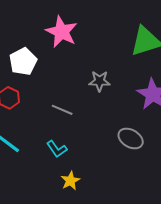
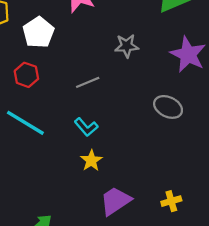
gray line: (62, 110) -> (88, 82), turned -40
yellow star: (70, 181) -> (91, 161), moved

